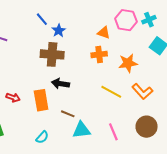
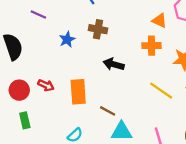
blue star: (59, 31) -> (67, 39), moved
brown cross: (52, 54) -> (98, 29), moved, size x0.7
black arrow: (60, 84) -> (114, 64), moved

